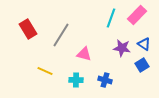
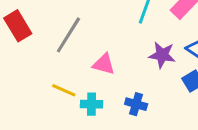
yellow line: (45, 71) -> (64, 90), moved

